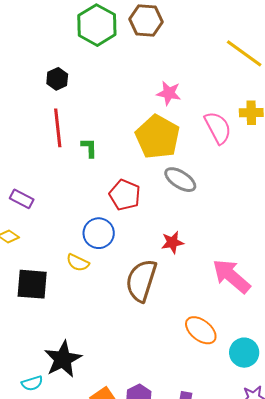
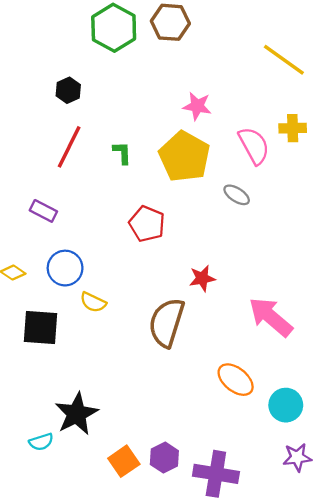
red line: (58, 128) -> (69, 147), turned 33
green L-shape: (89, 148) -> (122, 153), moved
gray ellipse: (180, 180) -> (237, 195), moved, size x0.7
purple rectangle: (22, 199) -> (43, 211), moved
blue circle: (99, 233) -> (65, 268), moved

